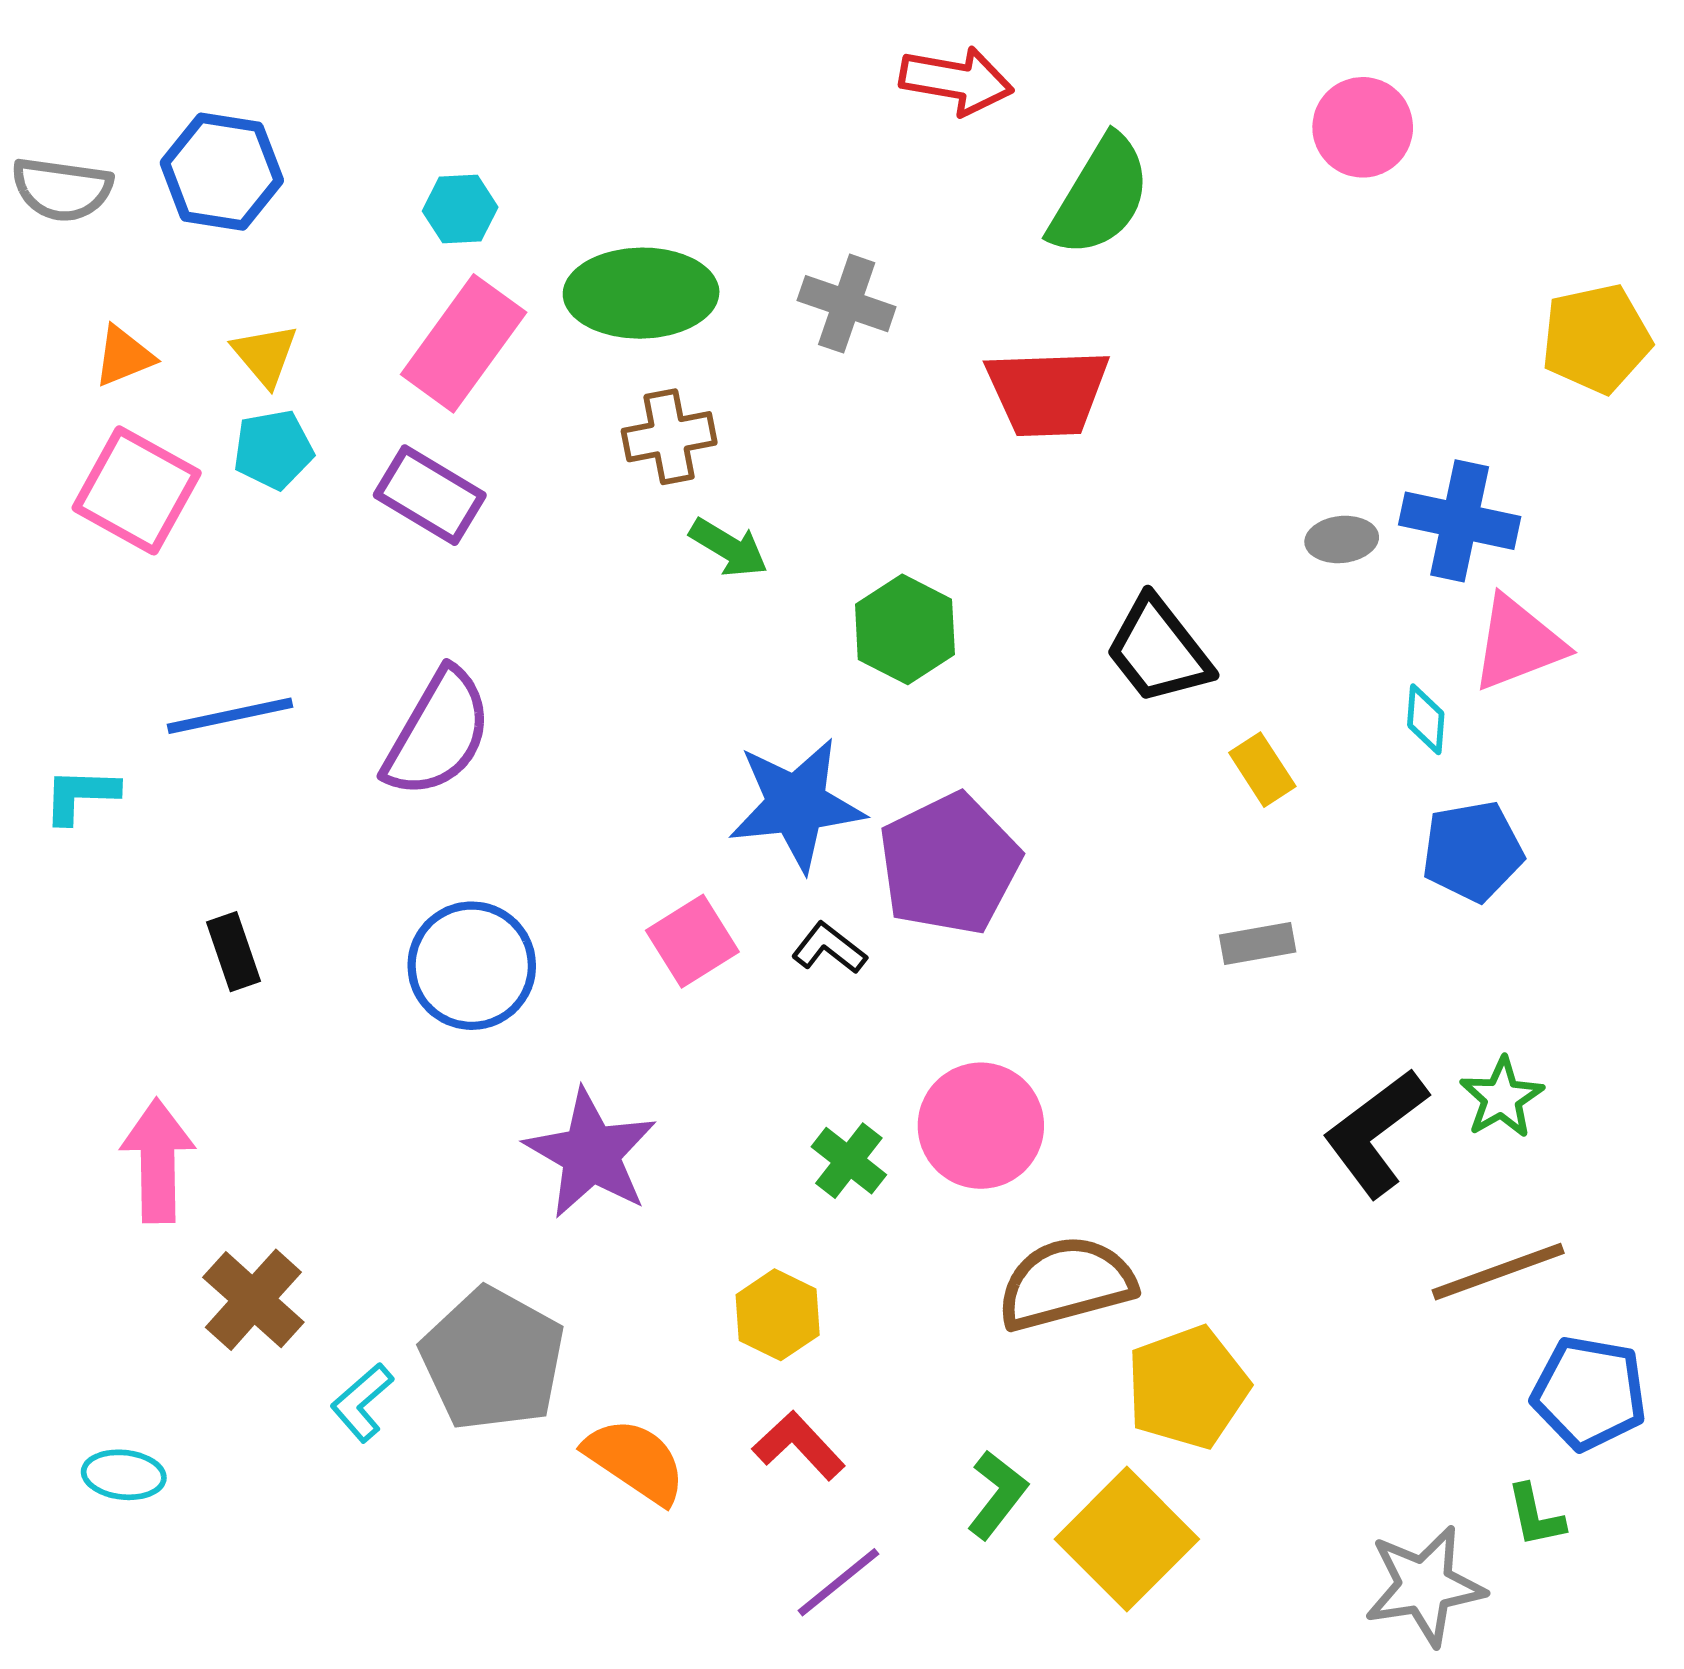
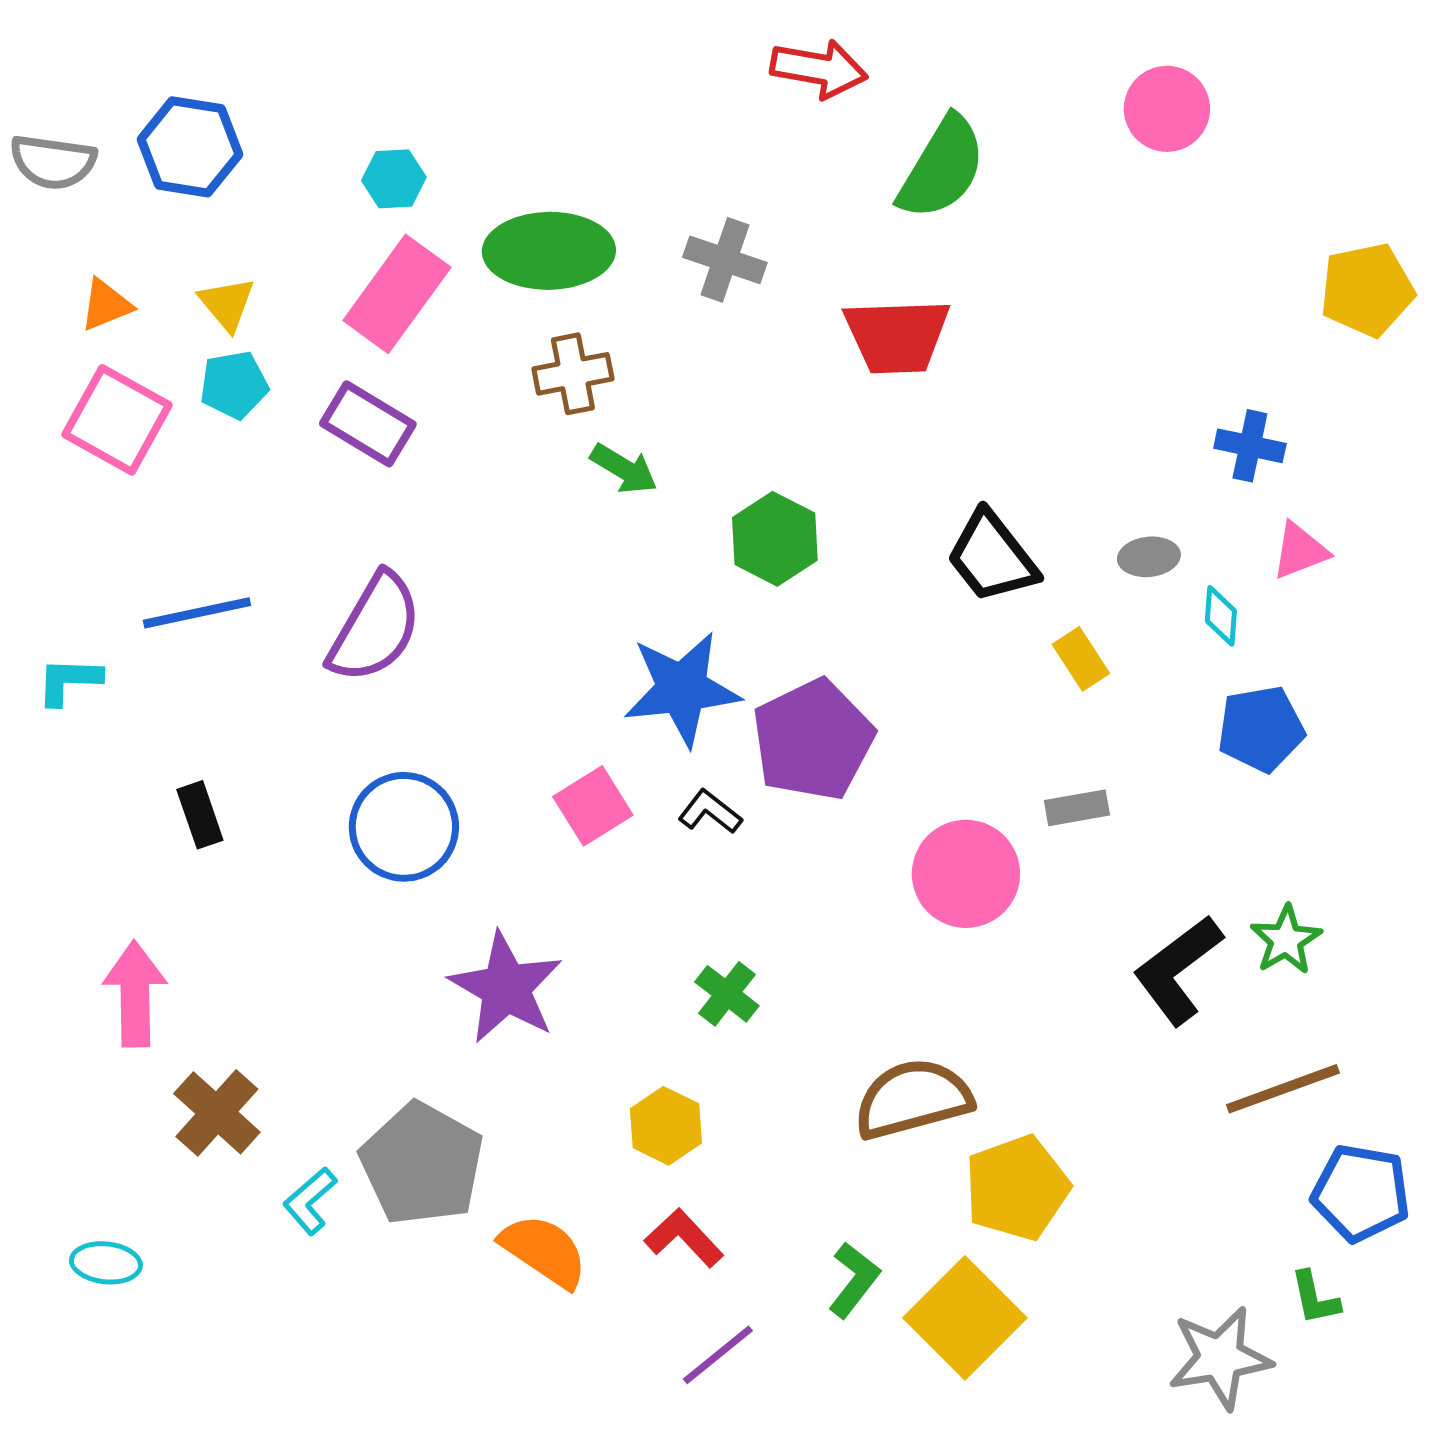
blue cross: (1460, 521) -> (1250, 446), size x0.7
gray ellipse: (1342, 539) -> (1149, 557), moved
pink triangle: (1518, 643) -> (1300, 551), size x0.7
pink circle: (981, 1126) -> (966, 874), moved

